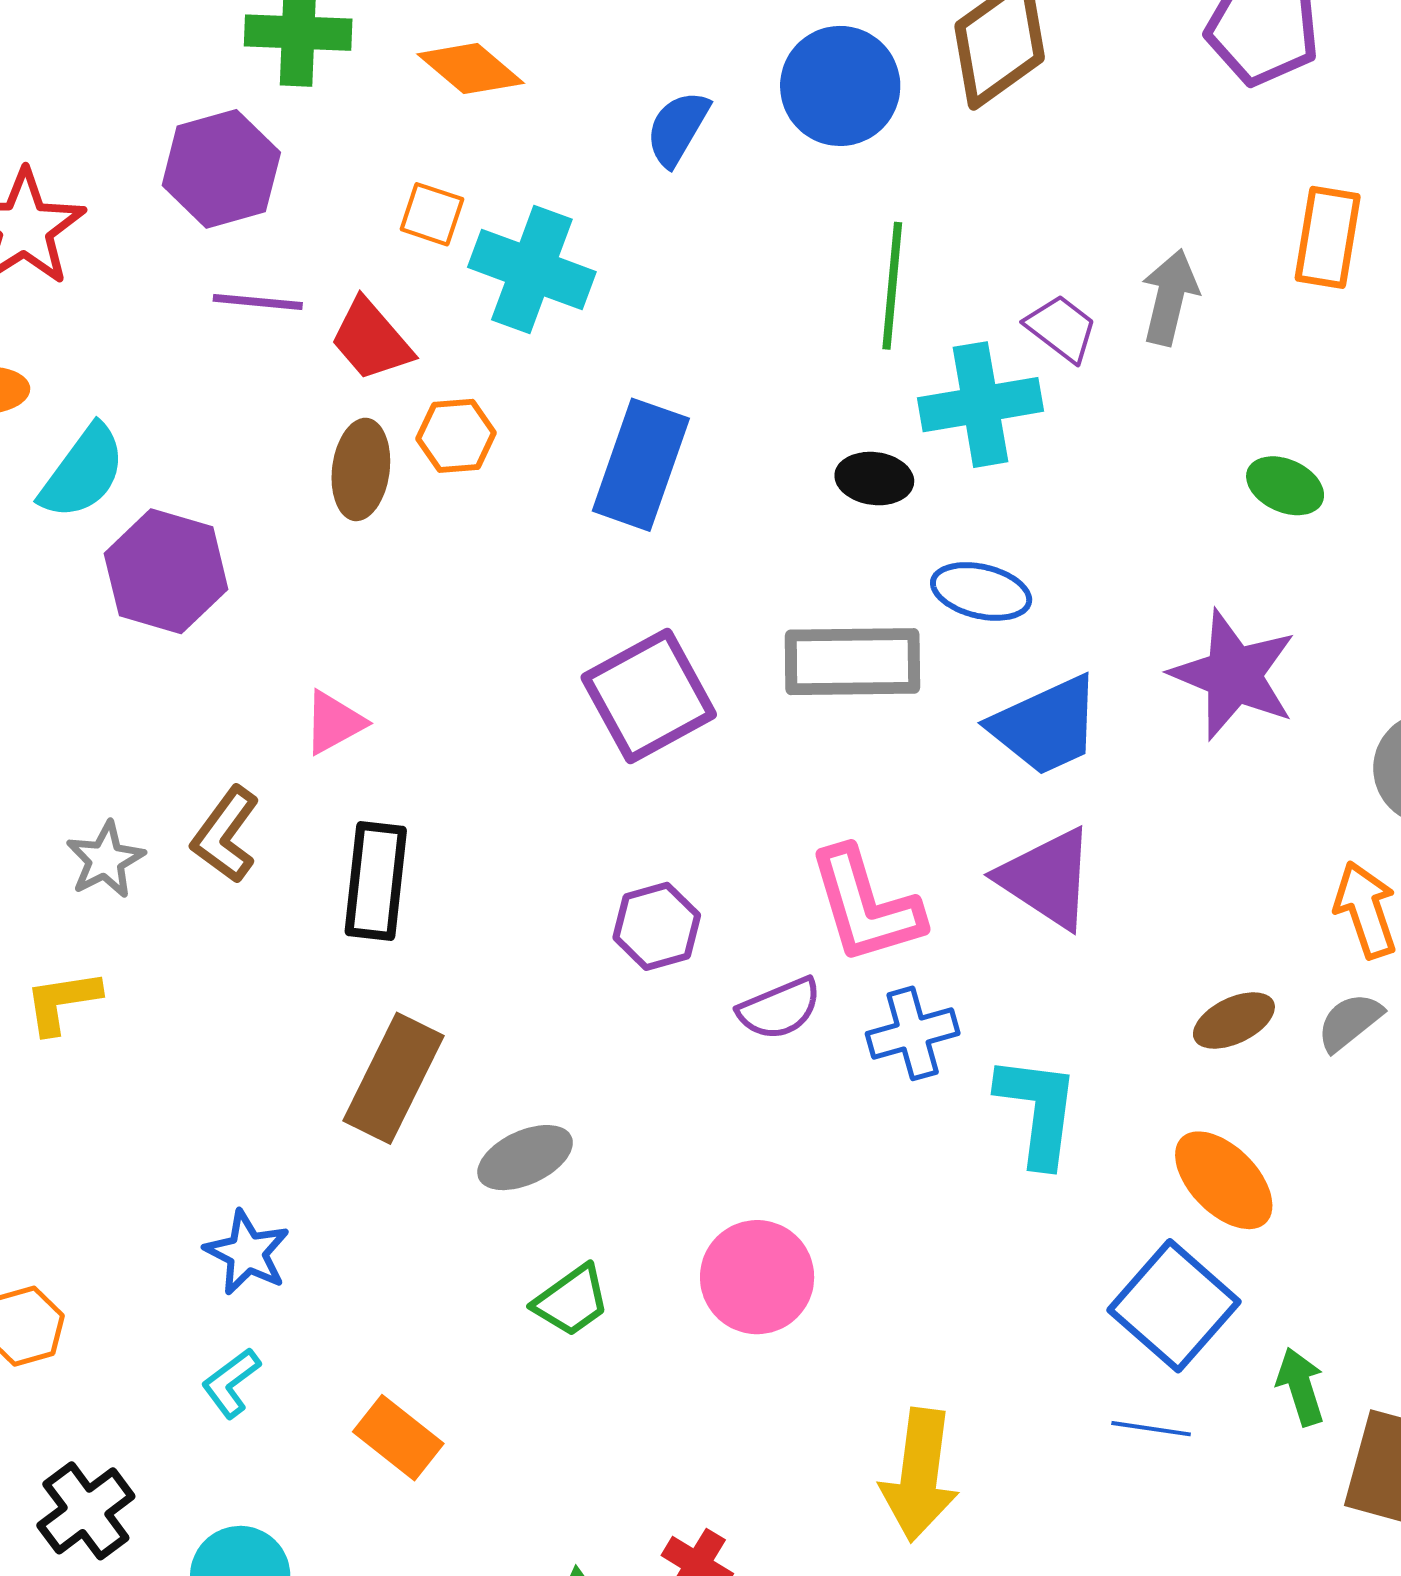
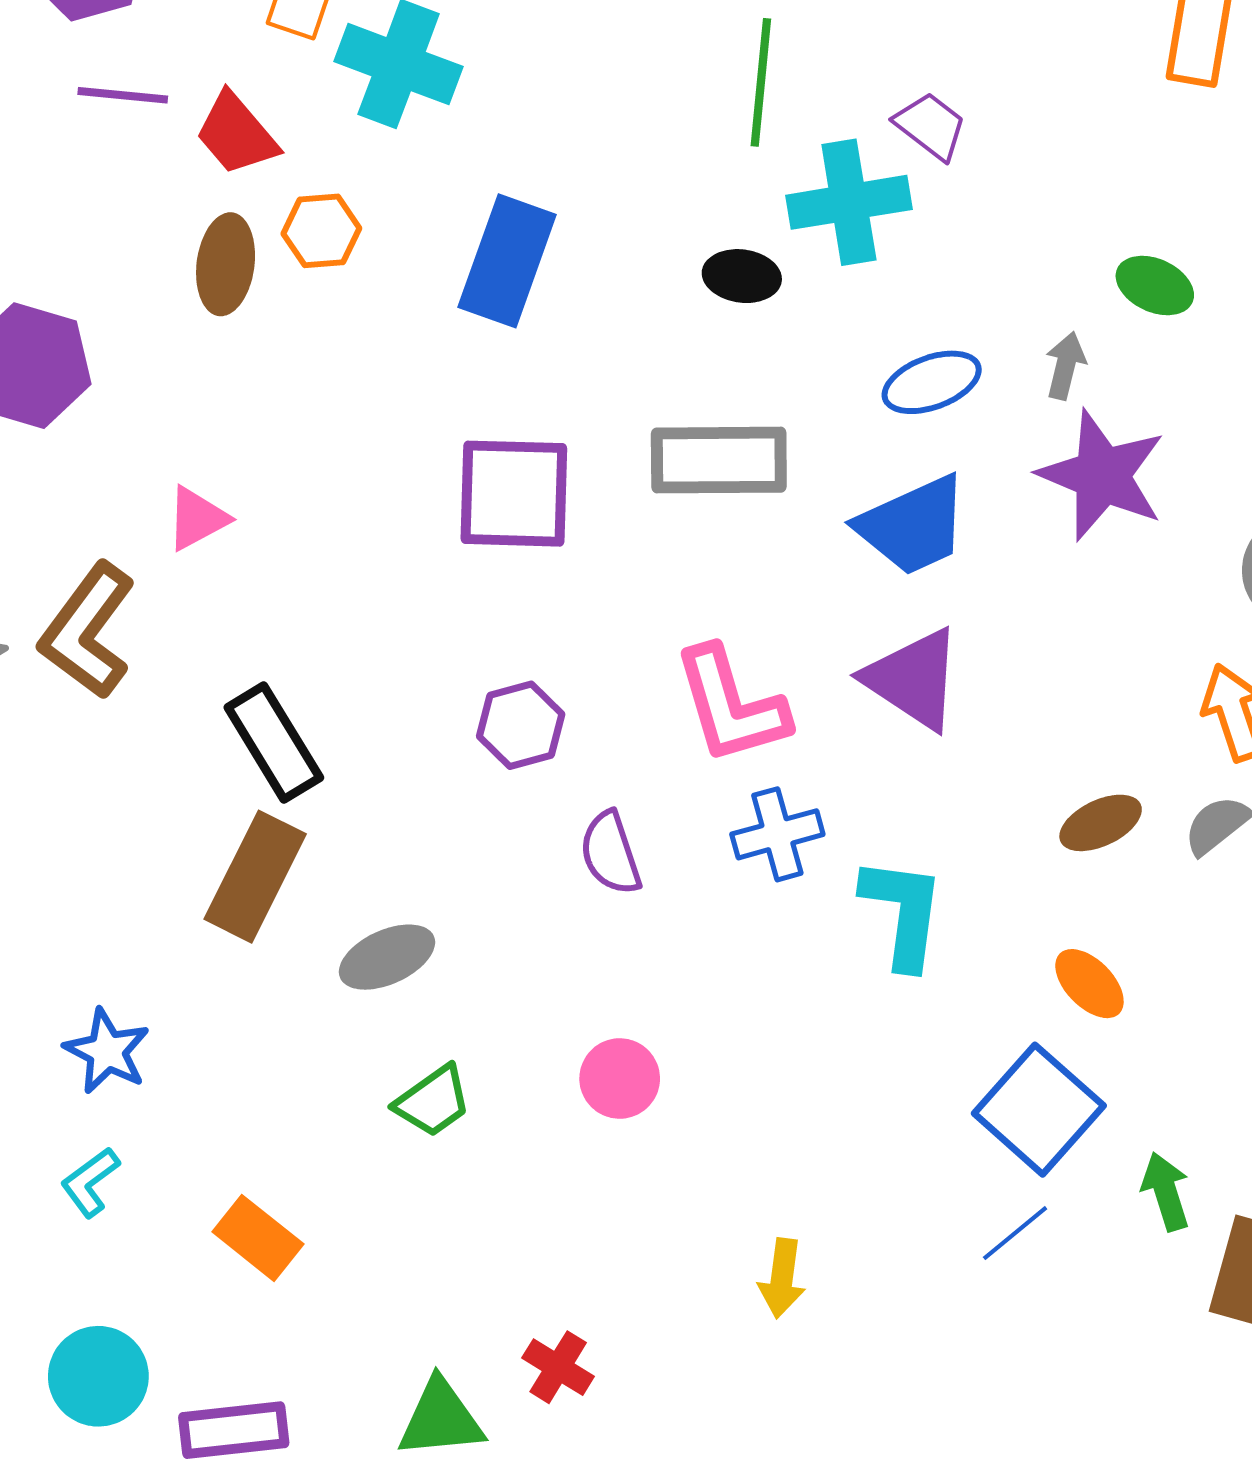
gray arrow: (1170, 297) -> (1065, 366), moved, size x0.7
blue ellipse: (981, 591) -> (932, 382), moved, turned -34
purple square: (649, 696) -> (514, 494), turned 30
brown L-shape: (225, 835) -> (87, 631), size x1.4
black rectangle: (376, 881) -> (274, 743), moved, turned -38
purple semicircle: (779, 1009) -> (610, 853), moved, turned 94
orange ellipse: (1224, 1180) -> (1089, 984), size x0.7
pink circle: (757, 1277) -> (620, 1079), size x0.7
blue line: (1151, 1429) -> (1015, 1233), turned -48
yellow arrow: (920, 1475) -> (782, 1278), size x0.6

